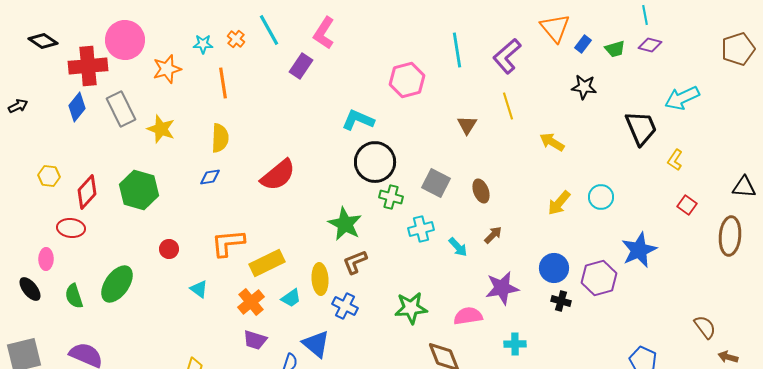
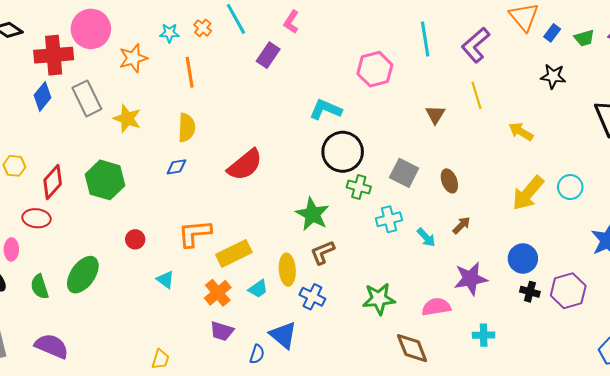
pink L-shape: (324, 33) -> (291, 22), size x0.7
yellow arrow: (559, 203) -> (528, 193), size x1.4
purple hexagon: (599, 278) -> (568, 291), moved

